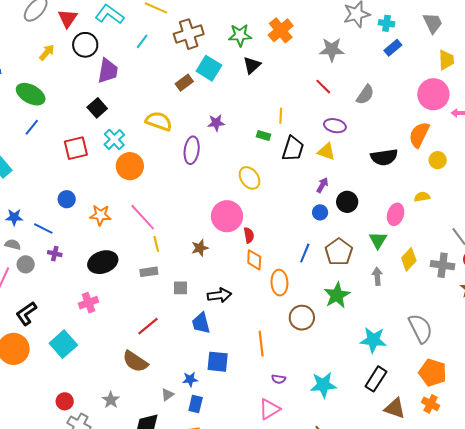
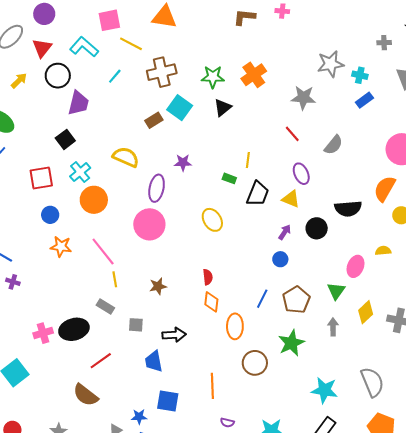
purple ellipse: (335, 126) -> (301, 174), turned 50
blue circle: (67, 199) -> (50, 215), moved
black circle: (347, 202) -> (317, 228), moved
pink circle: (227, 216) -> (149, 224), moved
black ellipse: (103, 262) -> (74, 329), moved
gray rectangle: (149, 272) -> (105, 307), turned 36

